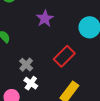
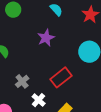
white cross: (31, 83) -> (39, 100), moved

